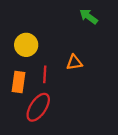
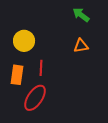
orange triangle: (74, 62) -> (81, 46), moved

